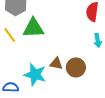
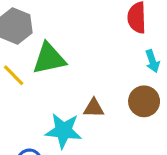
brown circle: (76, 67) -> (144, 101), moved

